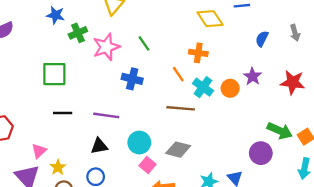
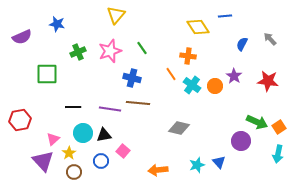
blue star: (56, 15) -> (57, 24), moved
green cross: (78, 33) -> (78, 52), moved
gray arrow: (295, 33) -> (270, 39), turned 152
green square: (54, 74) -> (47, 74), moved
brown line: (181, 108) -> (138, 103), moved
cyan circle: (139, 143) -> (83, 133), moved
gray diamond: (178, 150) -> (179, 128), moved
pink square: (148, 165) -> (123, 151), moved

